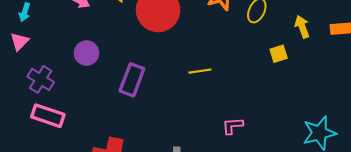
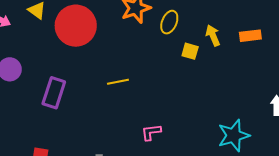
yellow square: (279, 54) -> (190, 51), moved, turned 36

